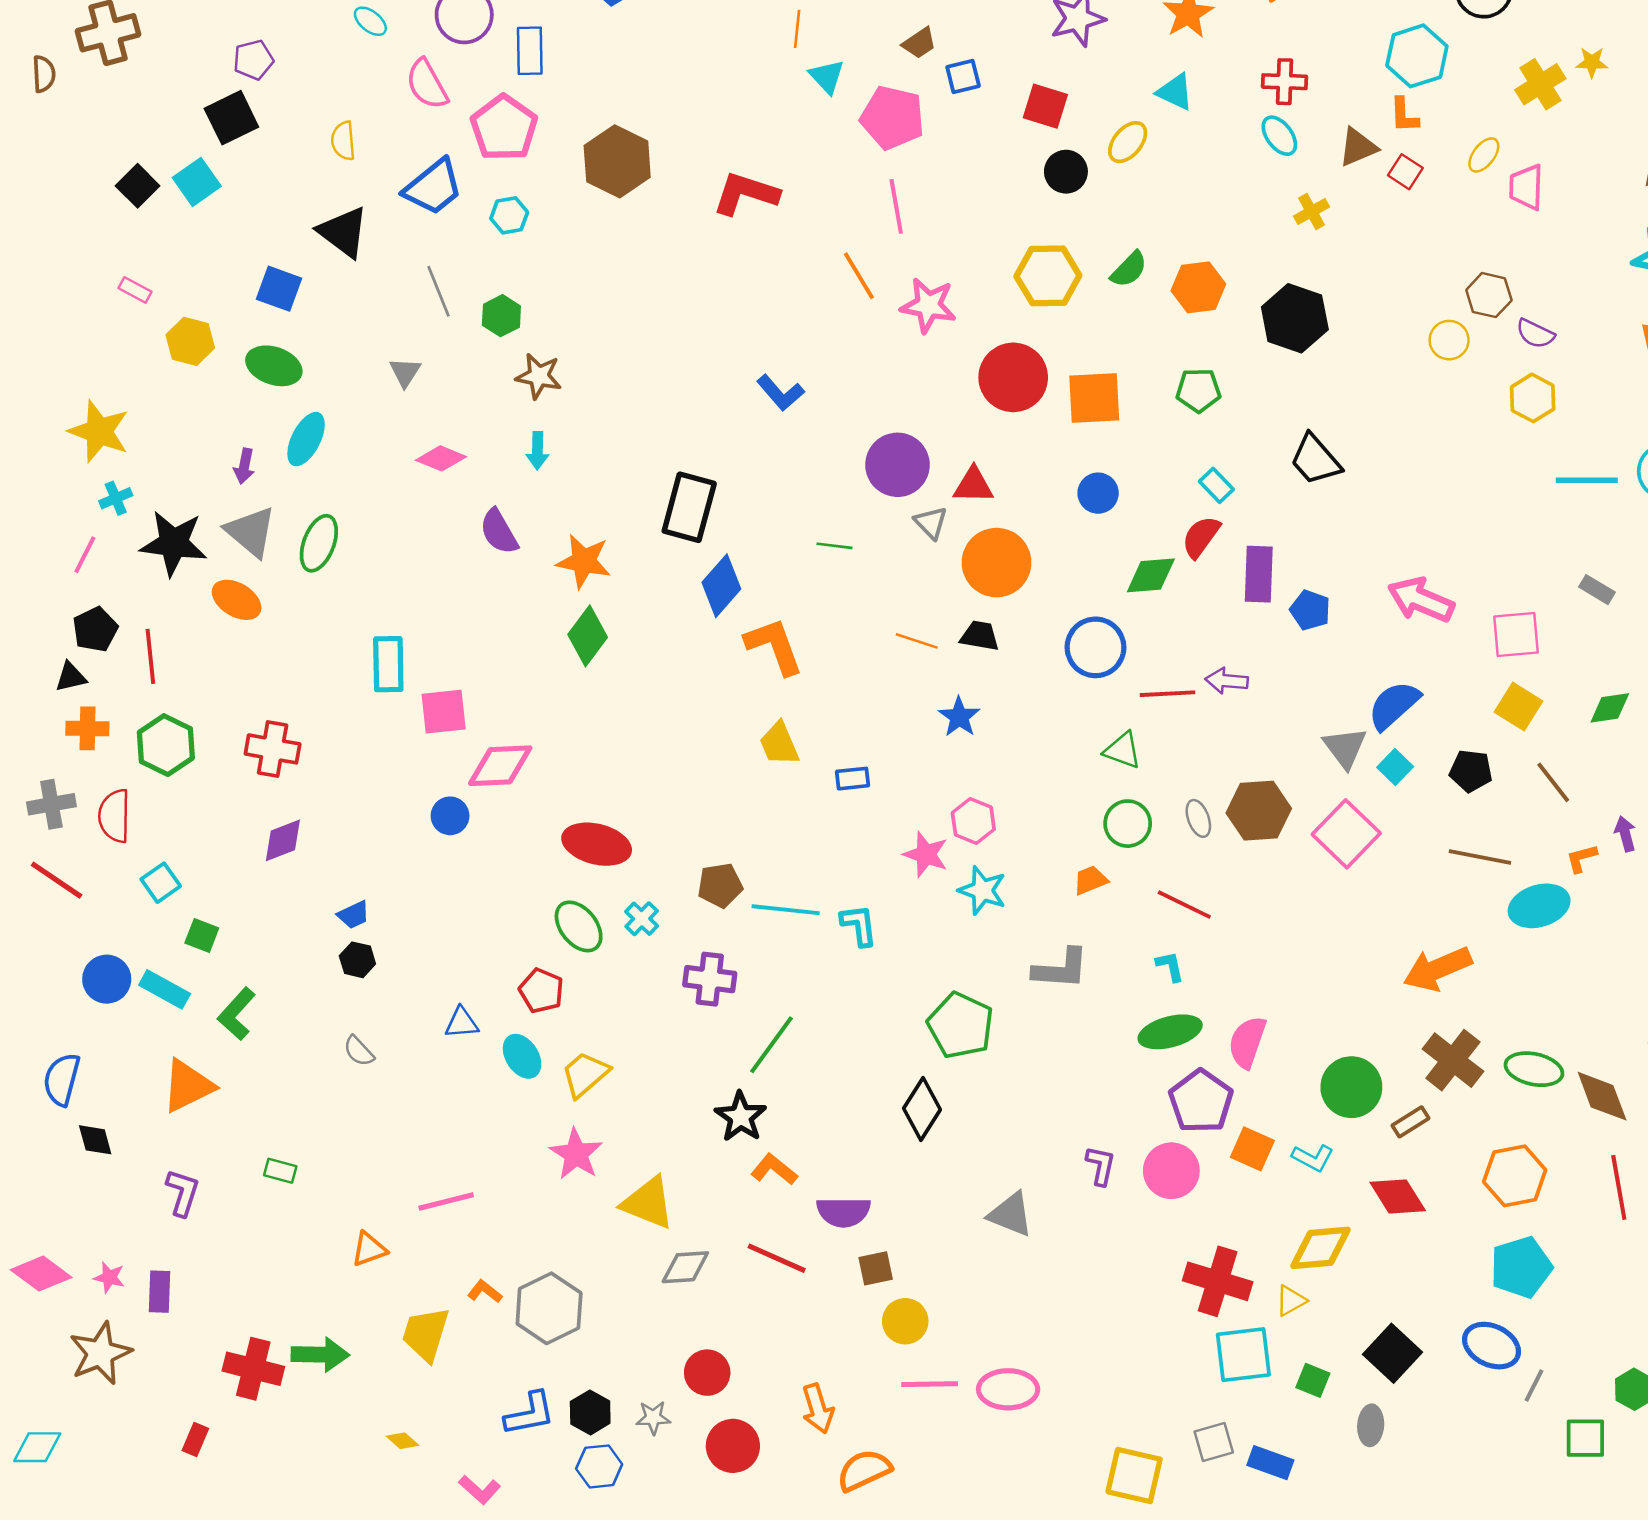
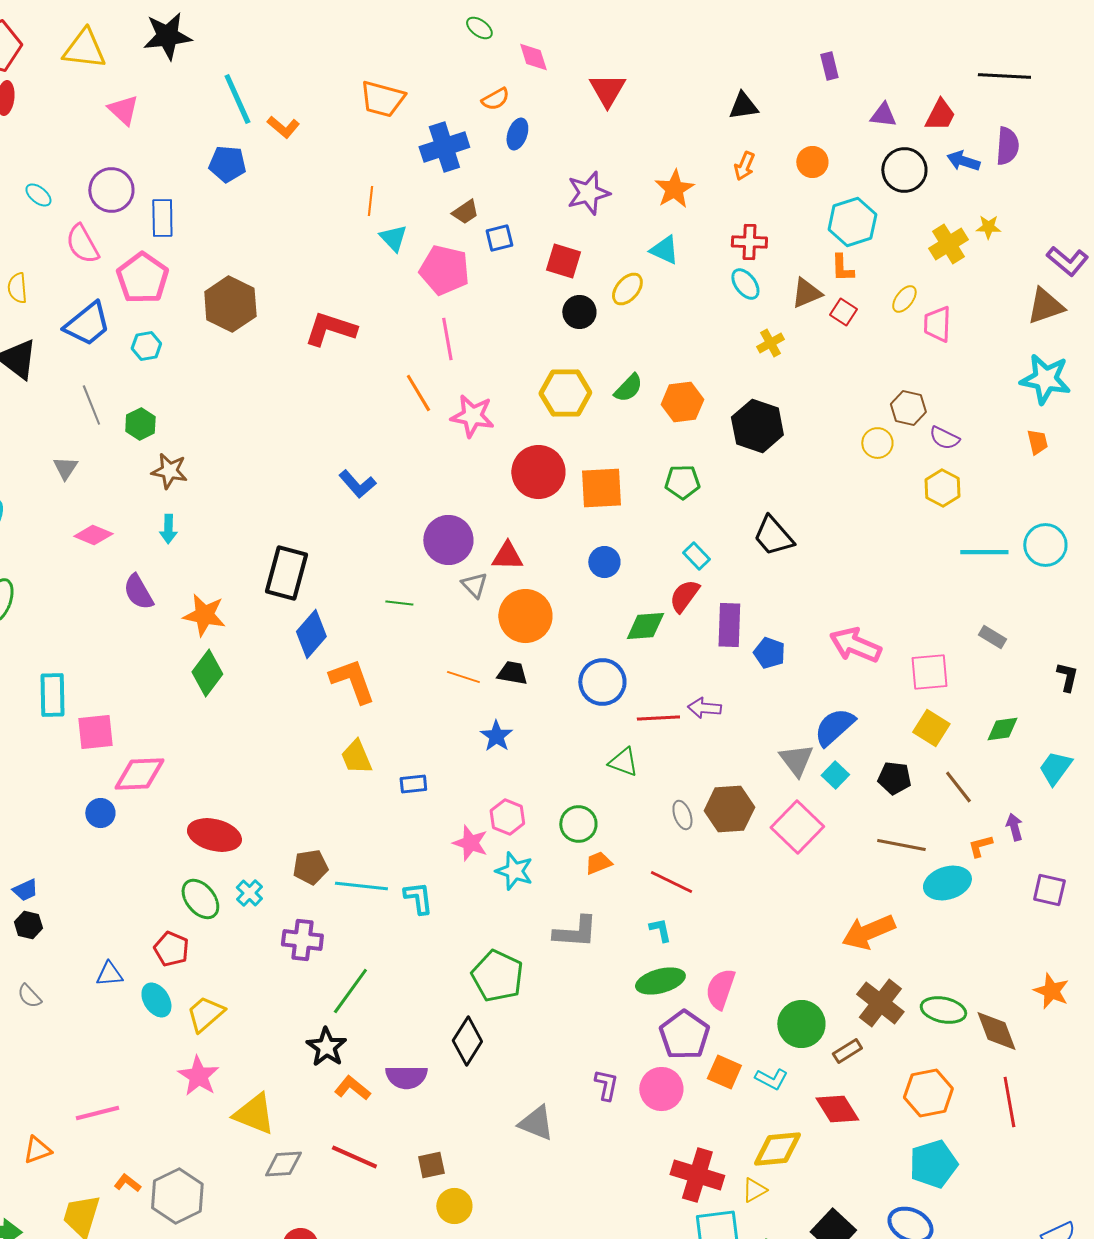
green circle: (1128, 824) -> (578, 824), moved
purple semicircle: (843, 1212) -> (406, 1077), moved

